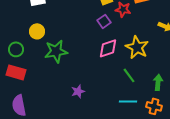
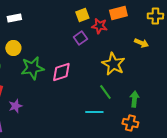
pink diamond: (108, 48) -> (61, 72), moved
purple star: (78, 91) -> (15, 106), moved
cyan line: (128, 101) -> (94, 112), moved

